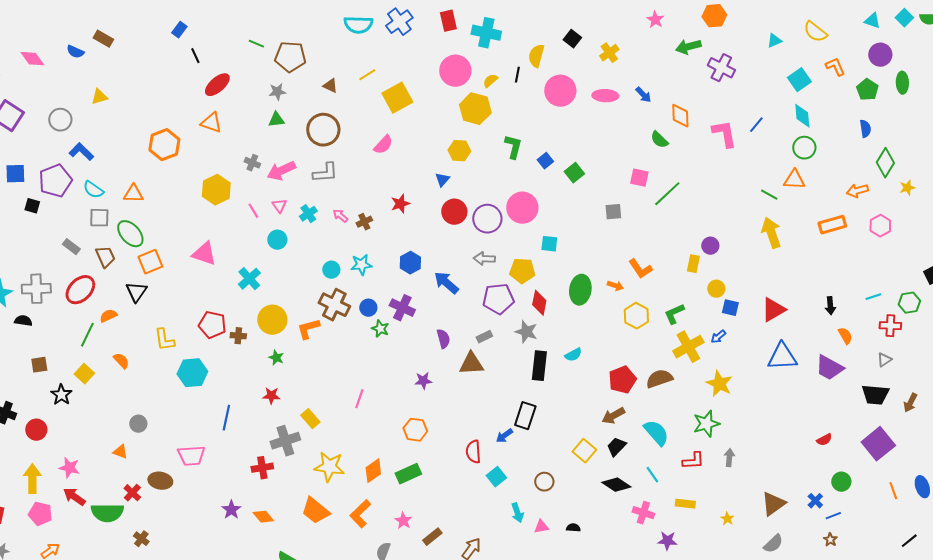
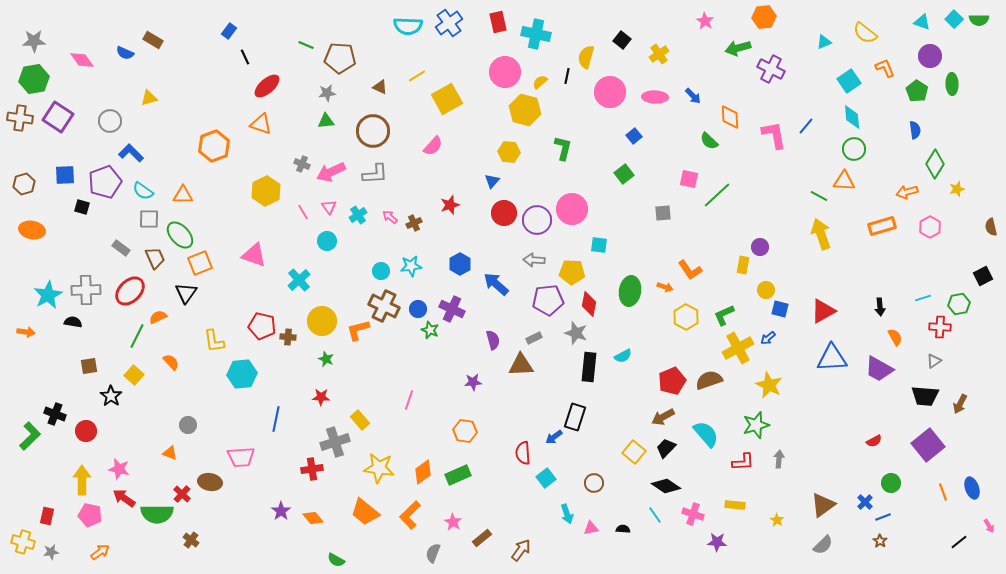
blue square: (545, 161) -> (634, 136), moved
cyan line: (652, 475) -> (655, 515), moved

